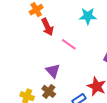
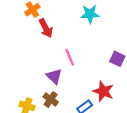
pink line: (69, 44) -> (70, 57), moved, turned 35

